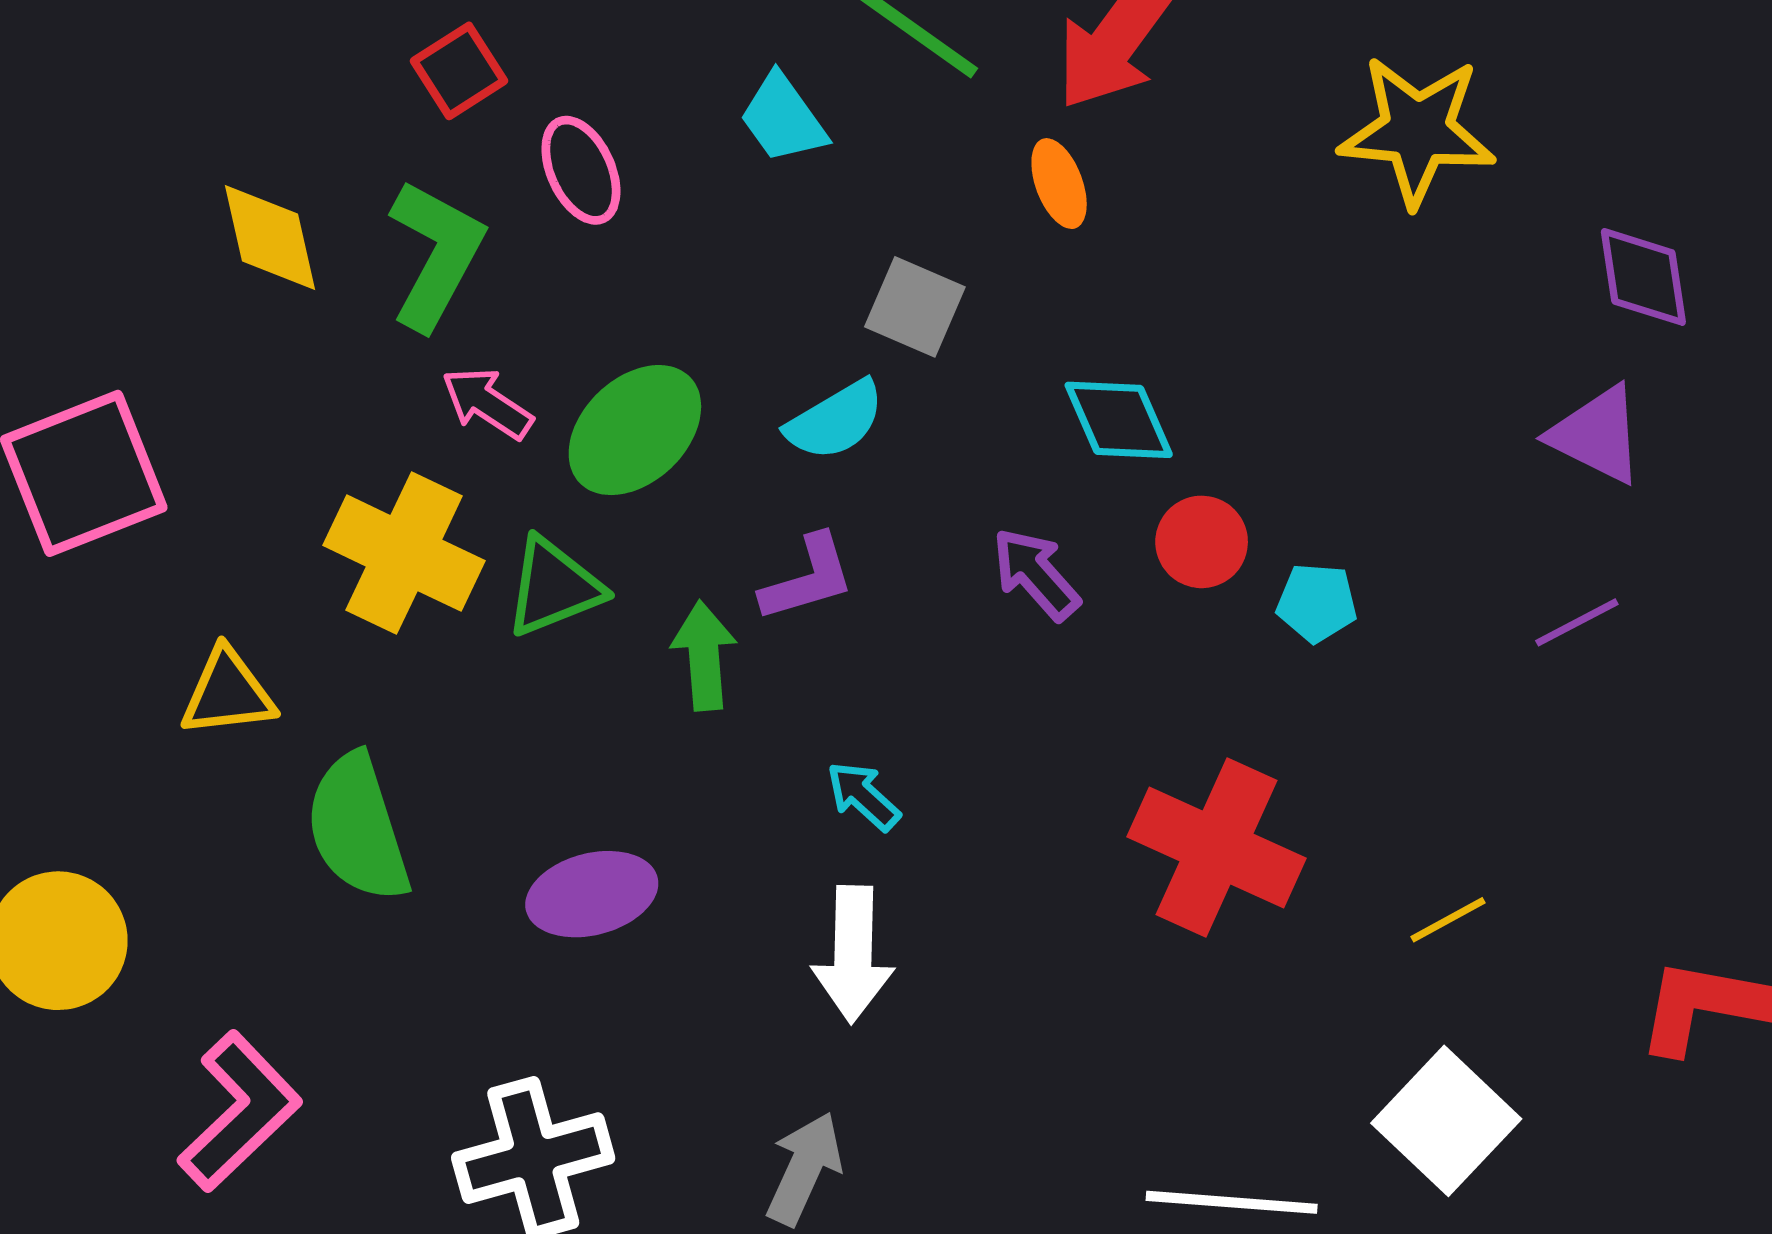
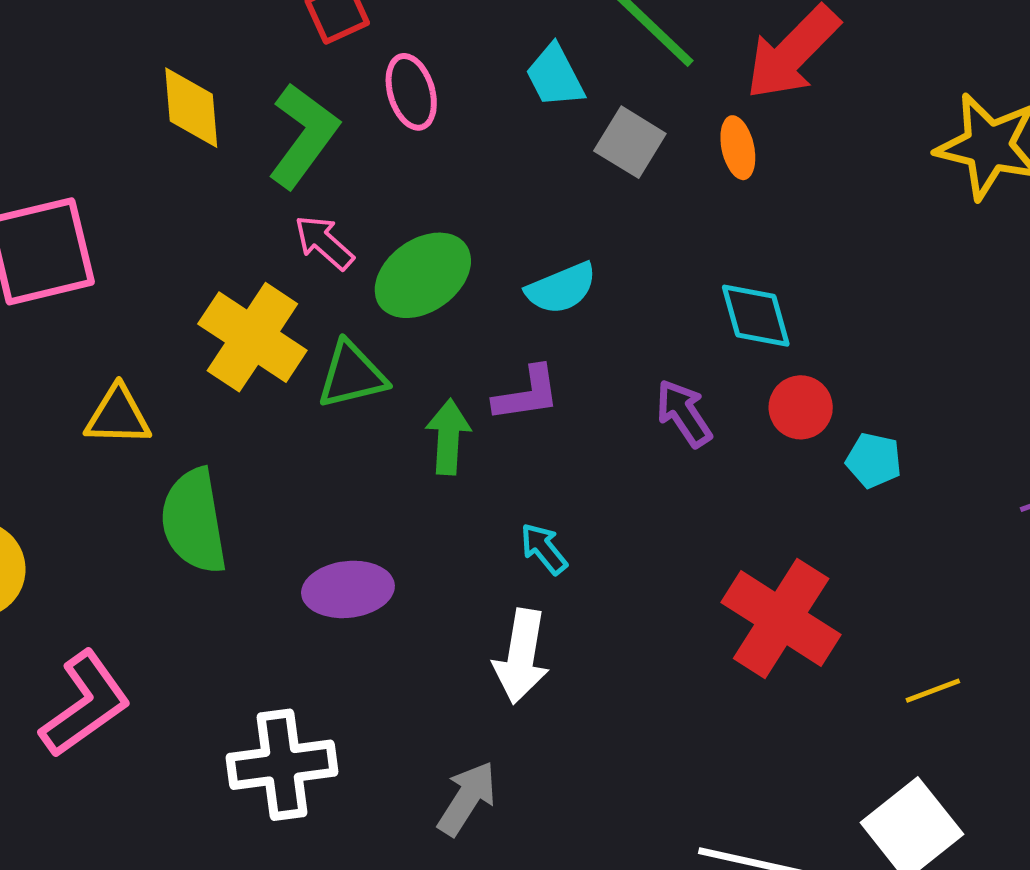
gray square: (915, 307) -> (630, 142), moved

